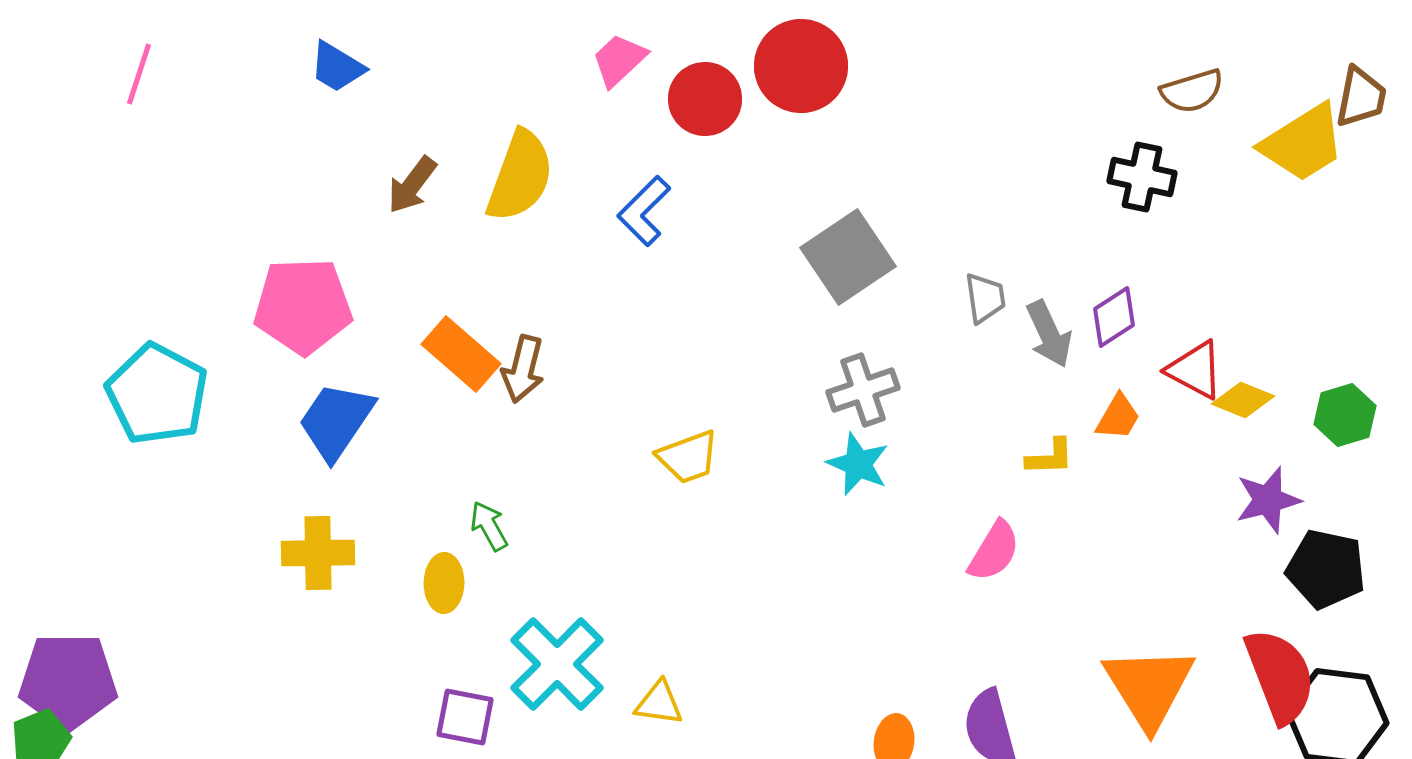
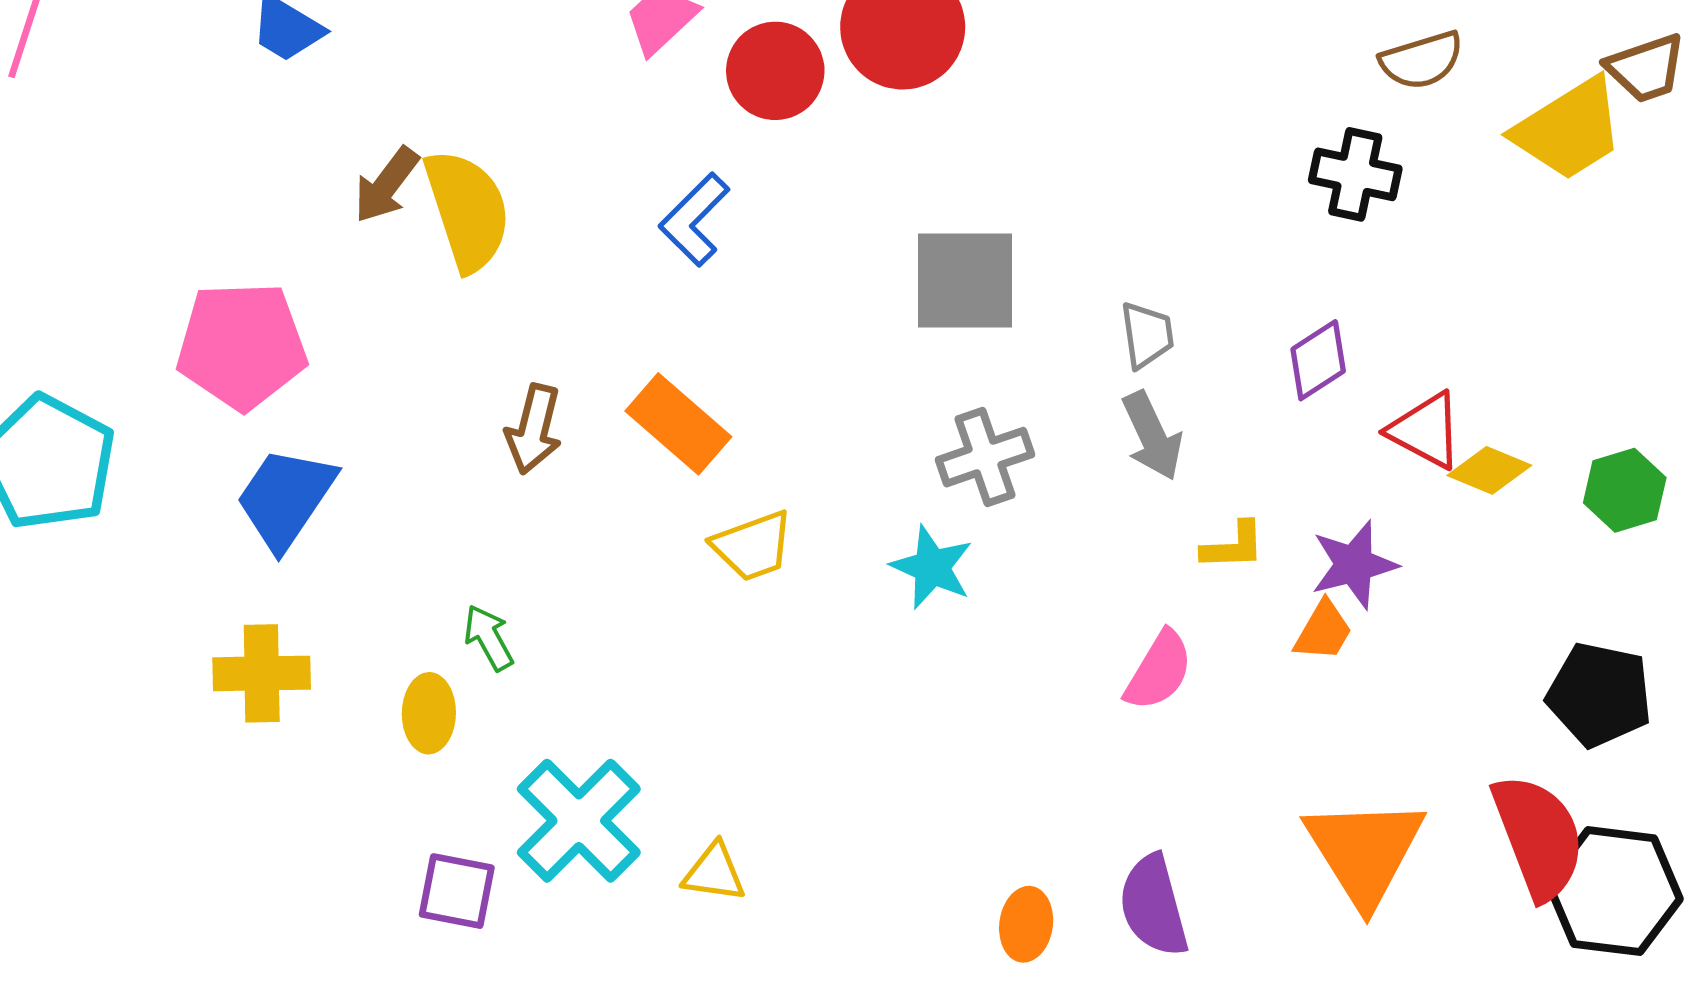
brown trapezoid: (1361, 97) -> (1646, 68), turned 60
yellow semicircle: (520, 176) -> (467, 210), moved, turned -38
gray square: (848, 257) -> (965, 281), turned 34
gray arrow: (1049, 334) -> (1152, 436), moved
orange rectangle: (461, 354) -> (678, 424), moved
orange trapezoid: (1118, 417) -> (1323, 631), moved
cyan star: (858, 464) -> (932, 567), moved
purple star: (1268, 500) -> (1354, 565), moved

